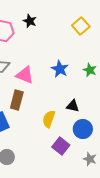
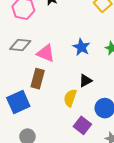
black triangle: (73, 106) -> (85, 81), moved, turned -40

